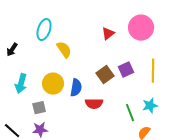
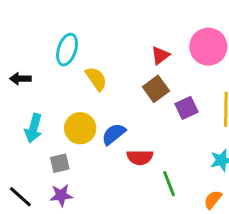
black arrow: (12, 50) -> (20, 79), turned 56
brown square: (105, 75) -> (156, 89), moved
blue semicircle: (76, 88) -> (114, 134), turned -138
green line: (130, 113) -> (169, 184), moved

